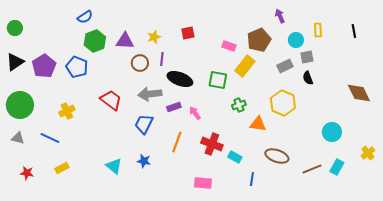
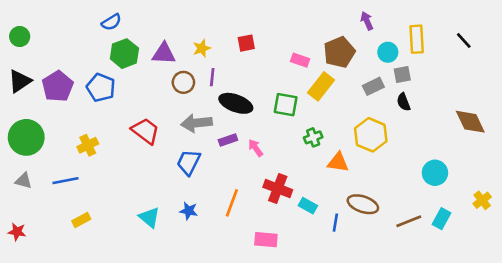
yellow rectangle: (318, 30) -> (417, 39), size x1.5
black line: (354, 31) -> (464, 40), turned -32
blue line: (50, 138) -> (66, 181), turned -36
orange line: (177, 142) -> (232, 203), moved
red star: (27, 173) -> (17, 232), moved
blue line: (252, 179) -> (335, 223), moved

